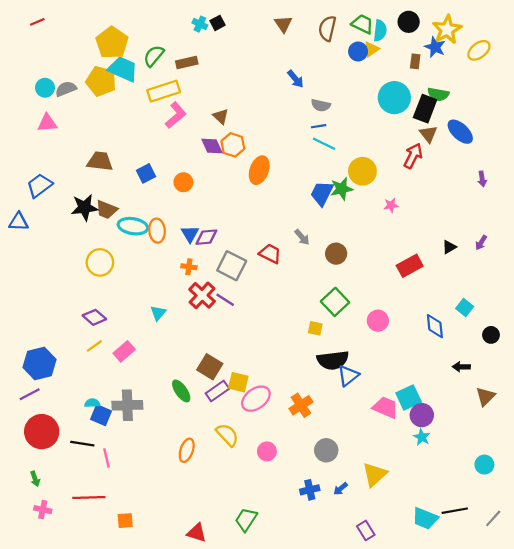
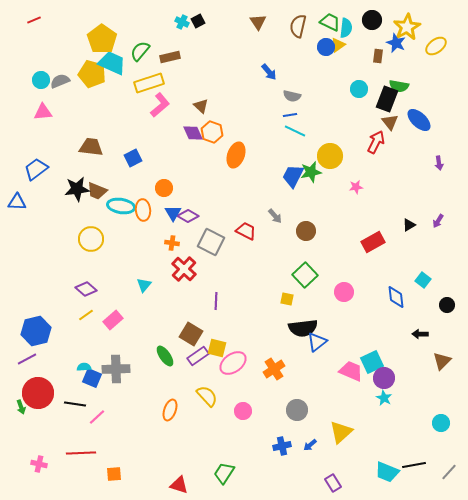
cyan circle: (394, 98) -> (359, 89), size x0.6
orange circle: (183, 182) -> (164, 188), moved
purple diamond: (206, 237) -> (188, 216), turned 35
purple line: (225, 300) -> (216, 301), moved, turned 60
pink line: (106, 458) -> (97, 417), turned 60
green arrow: (35, 479) -> (21, 407), moved

